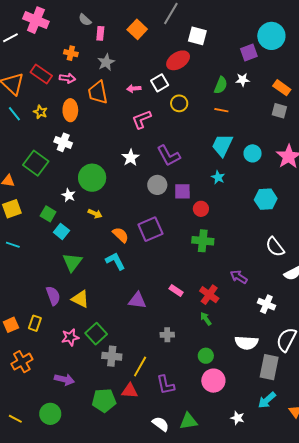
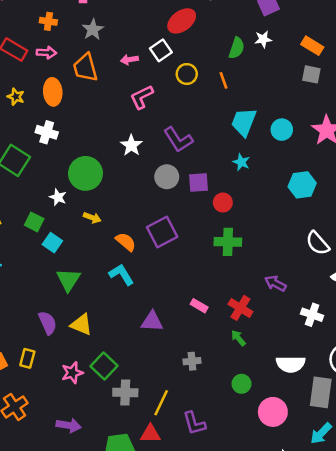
orange line: (221, 110) -> (223, 80), moved, turned 64
pink circle: (213, 381) -> (273, 412), moved

